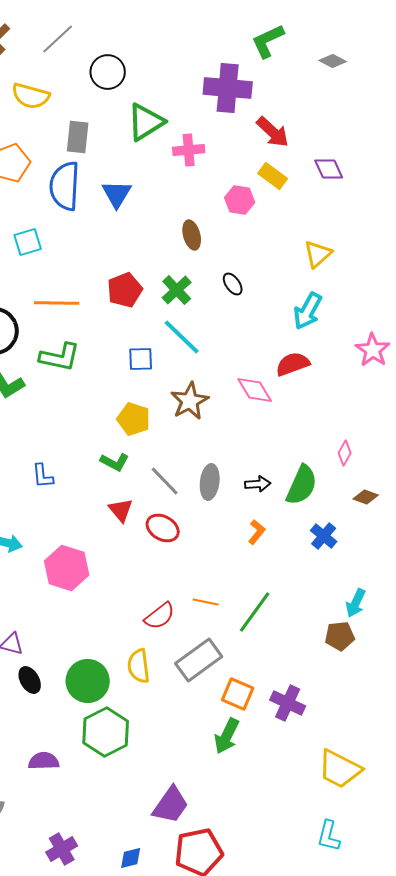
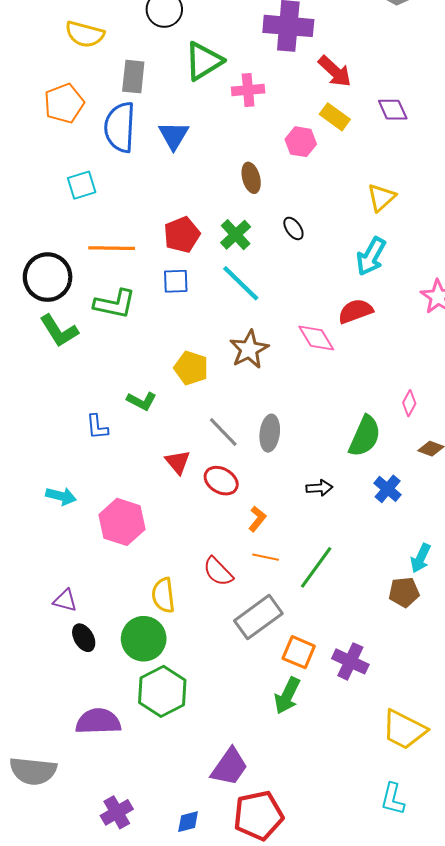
blue square: (141, 359) -> (176, 281), moved
green L-shape: (115, 462) -> (142, 401), moved
black arrow: (258, 484) -> (319, 488), moved
orange L-shape: (257, 532) -> (257, 519), moved
red semicircle: (160, 616) -> (218, 572), turned 84
yellow semicircle: (139, 666) -> (163, 595), moved
purple semicircle: (44, 761) -> (98, 721), size x1.4

